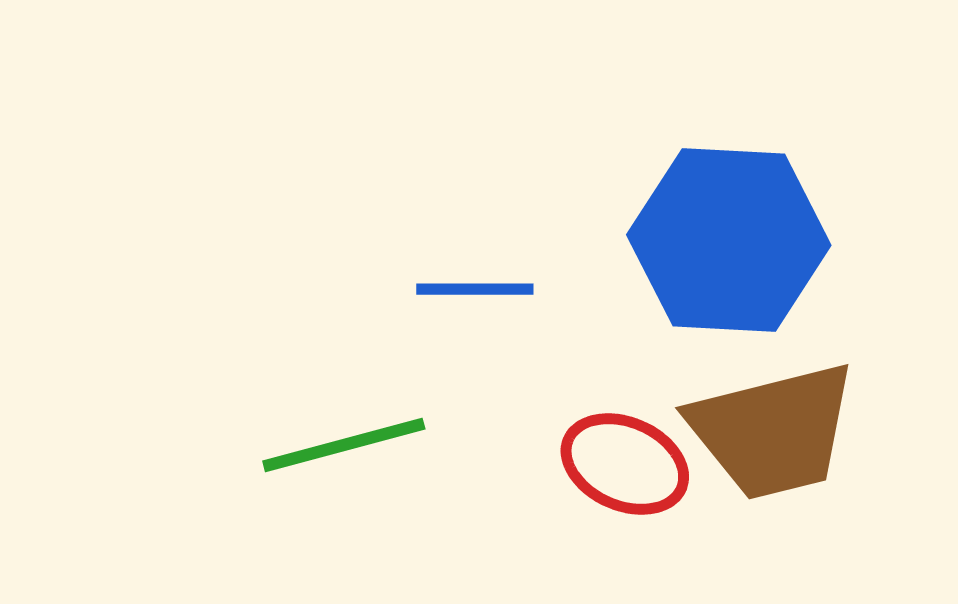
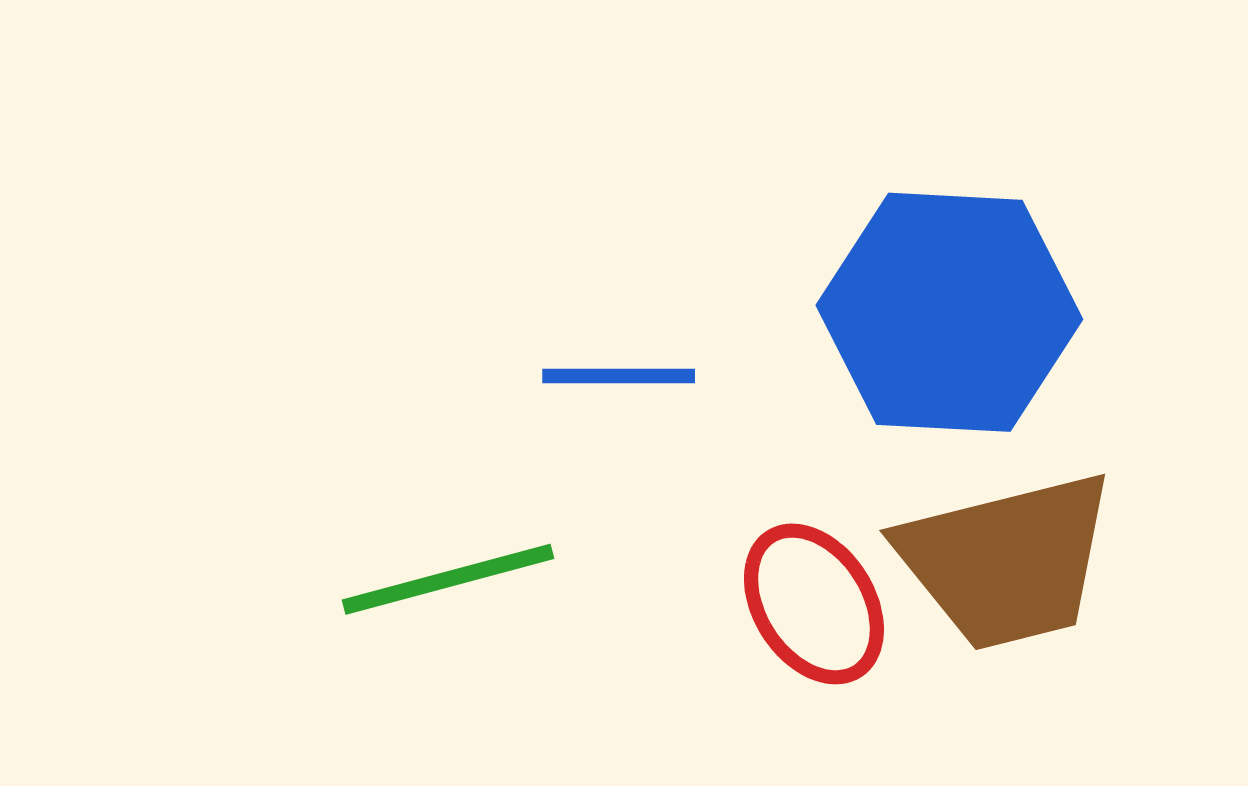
red ellipse: (625, 464) -> (814, 604), turned 33

